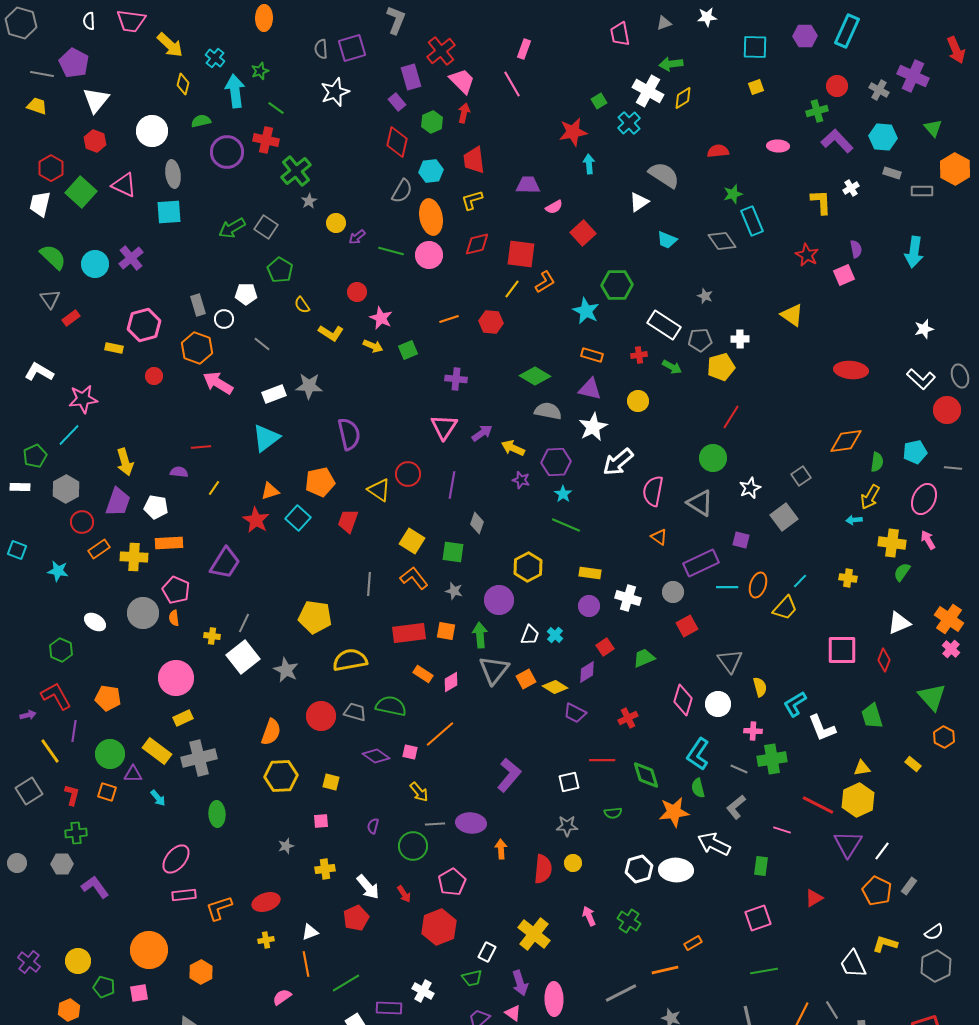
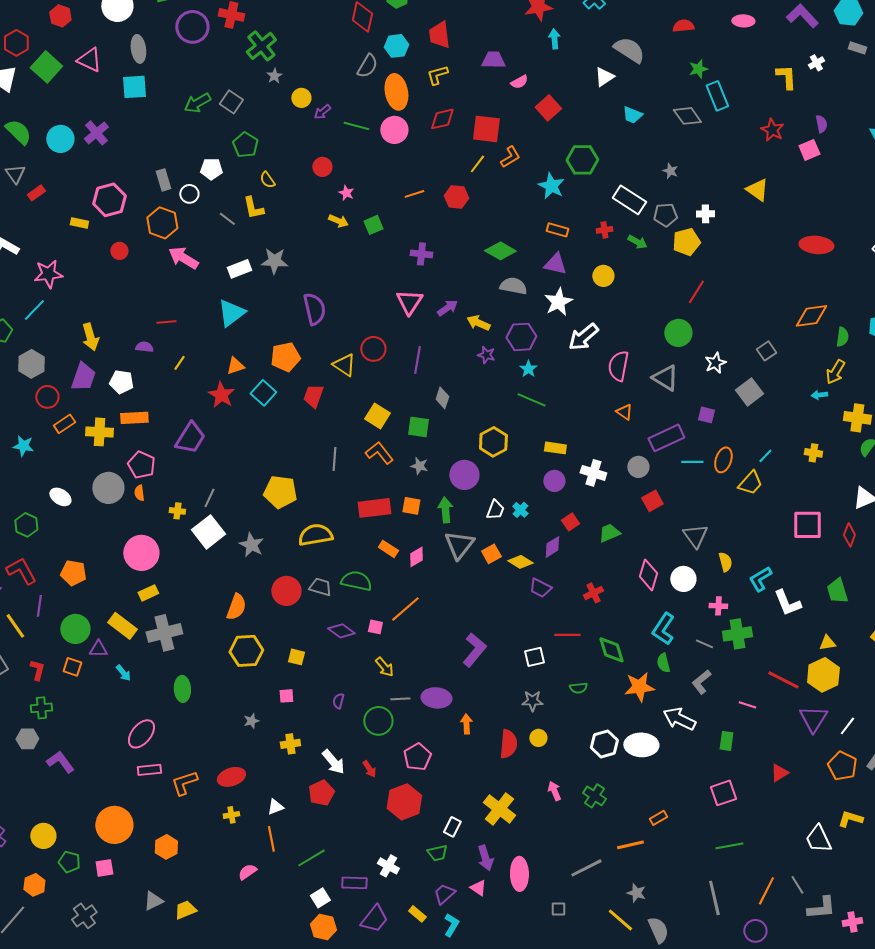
pink star: (381, 318) -> (346, 193), size x0.7
yellow L-shape: (331, 333) -> (253, 208), moved, turned 45

